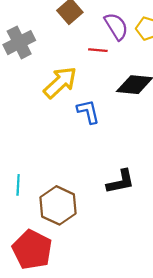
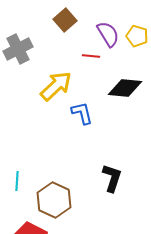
black L-shape: (121, 182) -> (112, 178), turned -60

